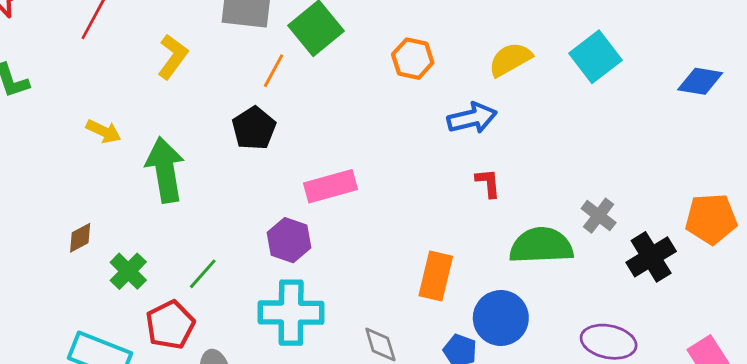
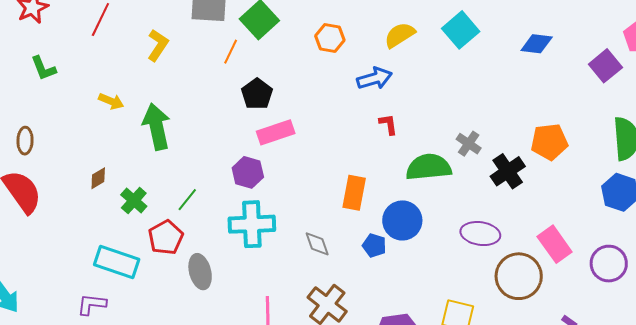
black pentagon: (254, 128) -> (257, 94), moved

